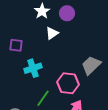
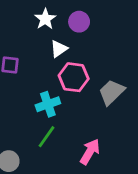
cyan cross: (33, 68) -> (48, 104), moved
pink hexagon: (68, 83) -> (74, 77), moved

